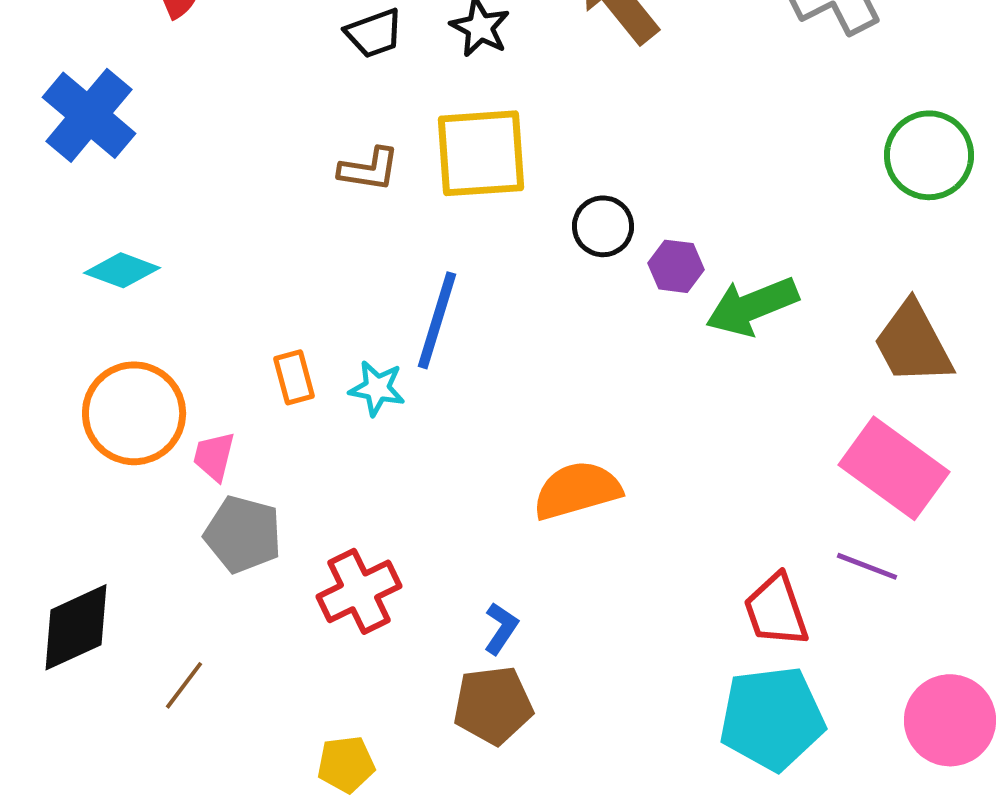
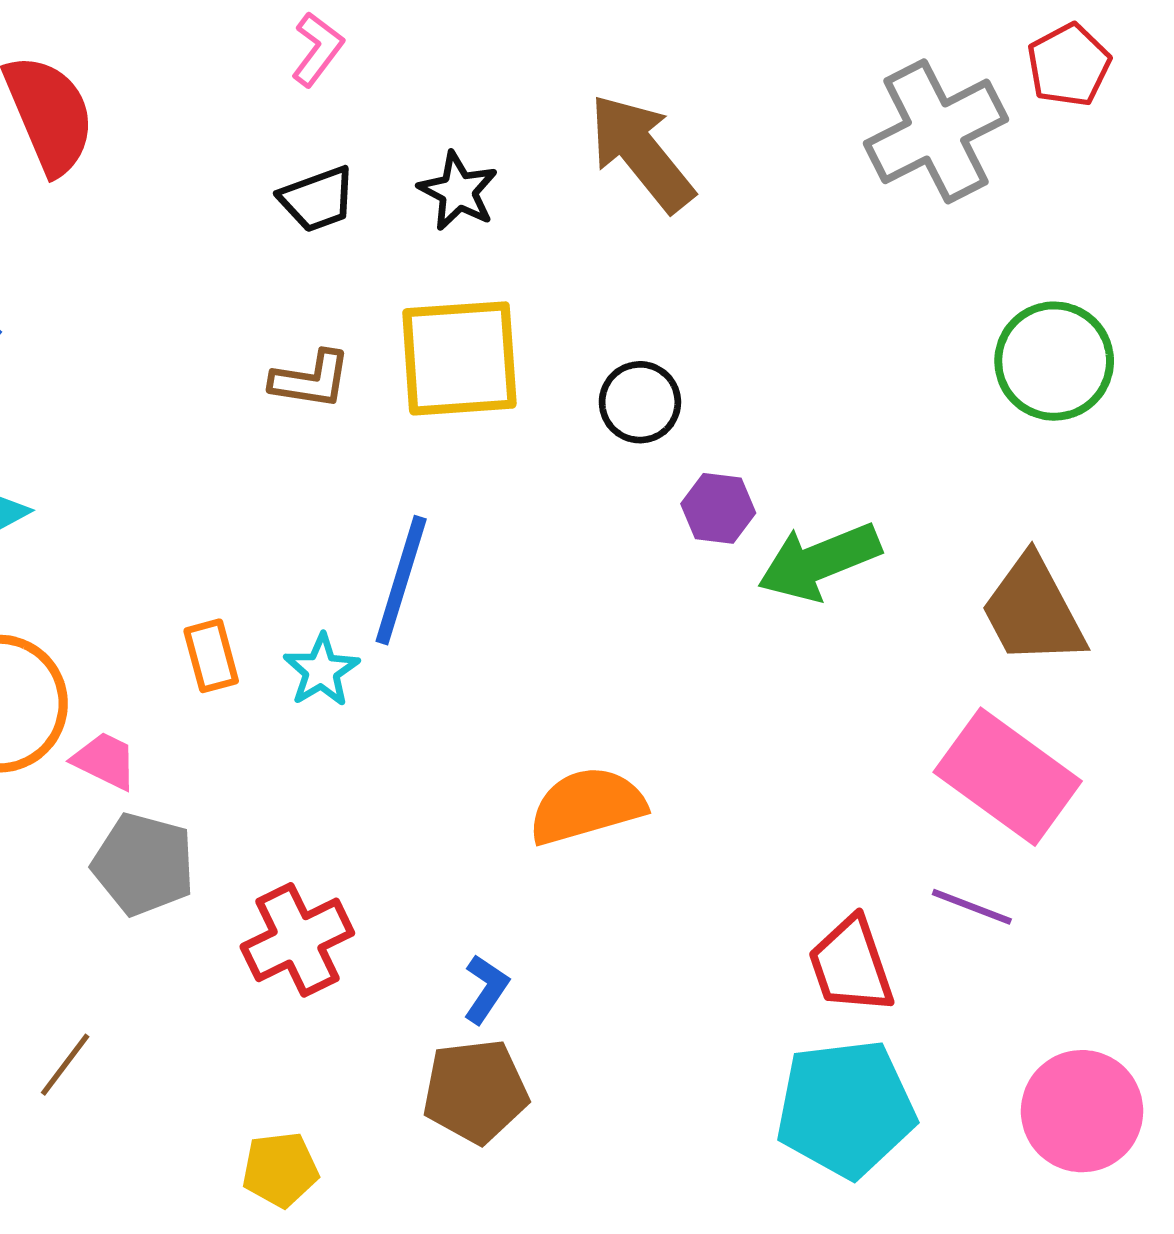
black circle: (603, 226) -> (640, 402), moved
cyan star: (377, 388) -> (321, 670), turned 30
pink trapezoid: (214, 456) -> (105, 761), turned 102

